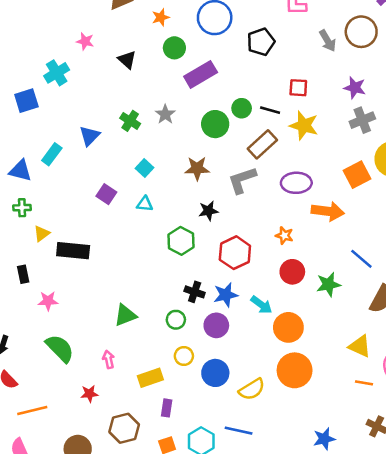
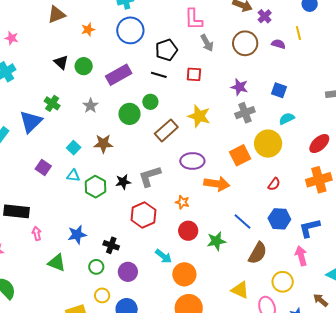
pink star: (85, 41) -> (12, 38), moved
gray arrow: (328, 41) -> (207, 43), moved
green circle: (174, 48) -> (84, 66), moved
red square: (298, 88) -> (194, 74), moved
black line: (270, 110) -> (159, 75), moved
green cross: (130, 121) -> (52, 103), moved
blue triangle: (89, 136) -> (31, 122), size x1.4
brown star: (197, 168) -> (103, 144), moved
gray L-shape: (242, 180) -> (150, 176), moved
green hexagon: (181, 241) -> (95, 187), moved
blue star: (226, 295) -> (77, 235), moved
green triangle: (125, 315) -> (57, 263), turned 42
pink arrow: (109, 359) -> (37, 234), moved

